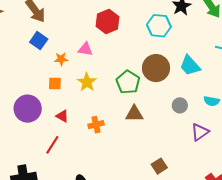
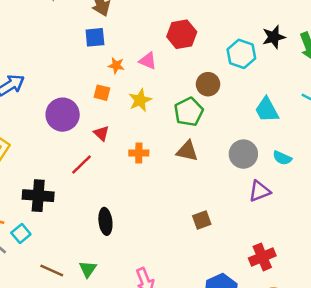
blue square: (39, 41) -> (95, 37), turned 36
brown circle: (156, 68) -> (208, 84), moved, size x0.7
gray circle: (180, 105) -> (243, 154), size x1.5

